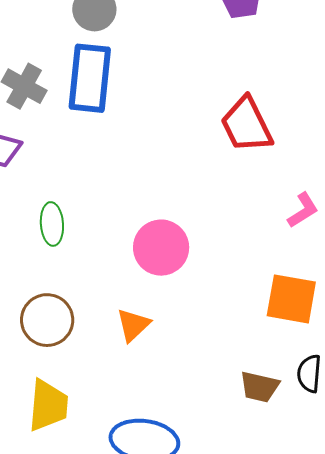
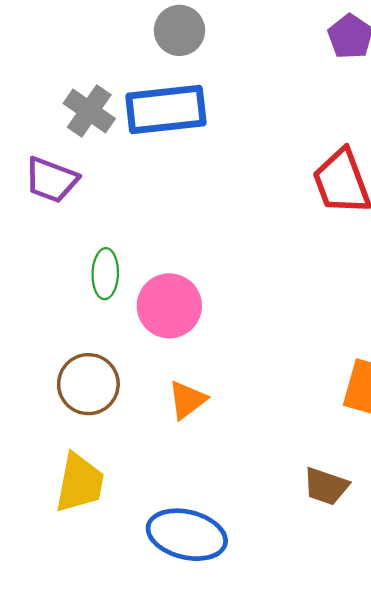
blue rectangle: (90, 78) -> (166, 110), turned 72
pink circle: (161, 248) -> (169, 306), moved

